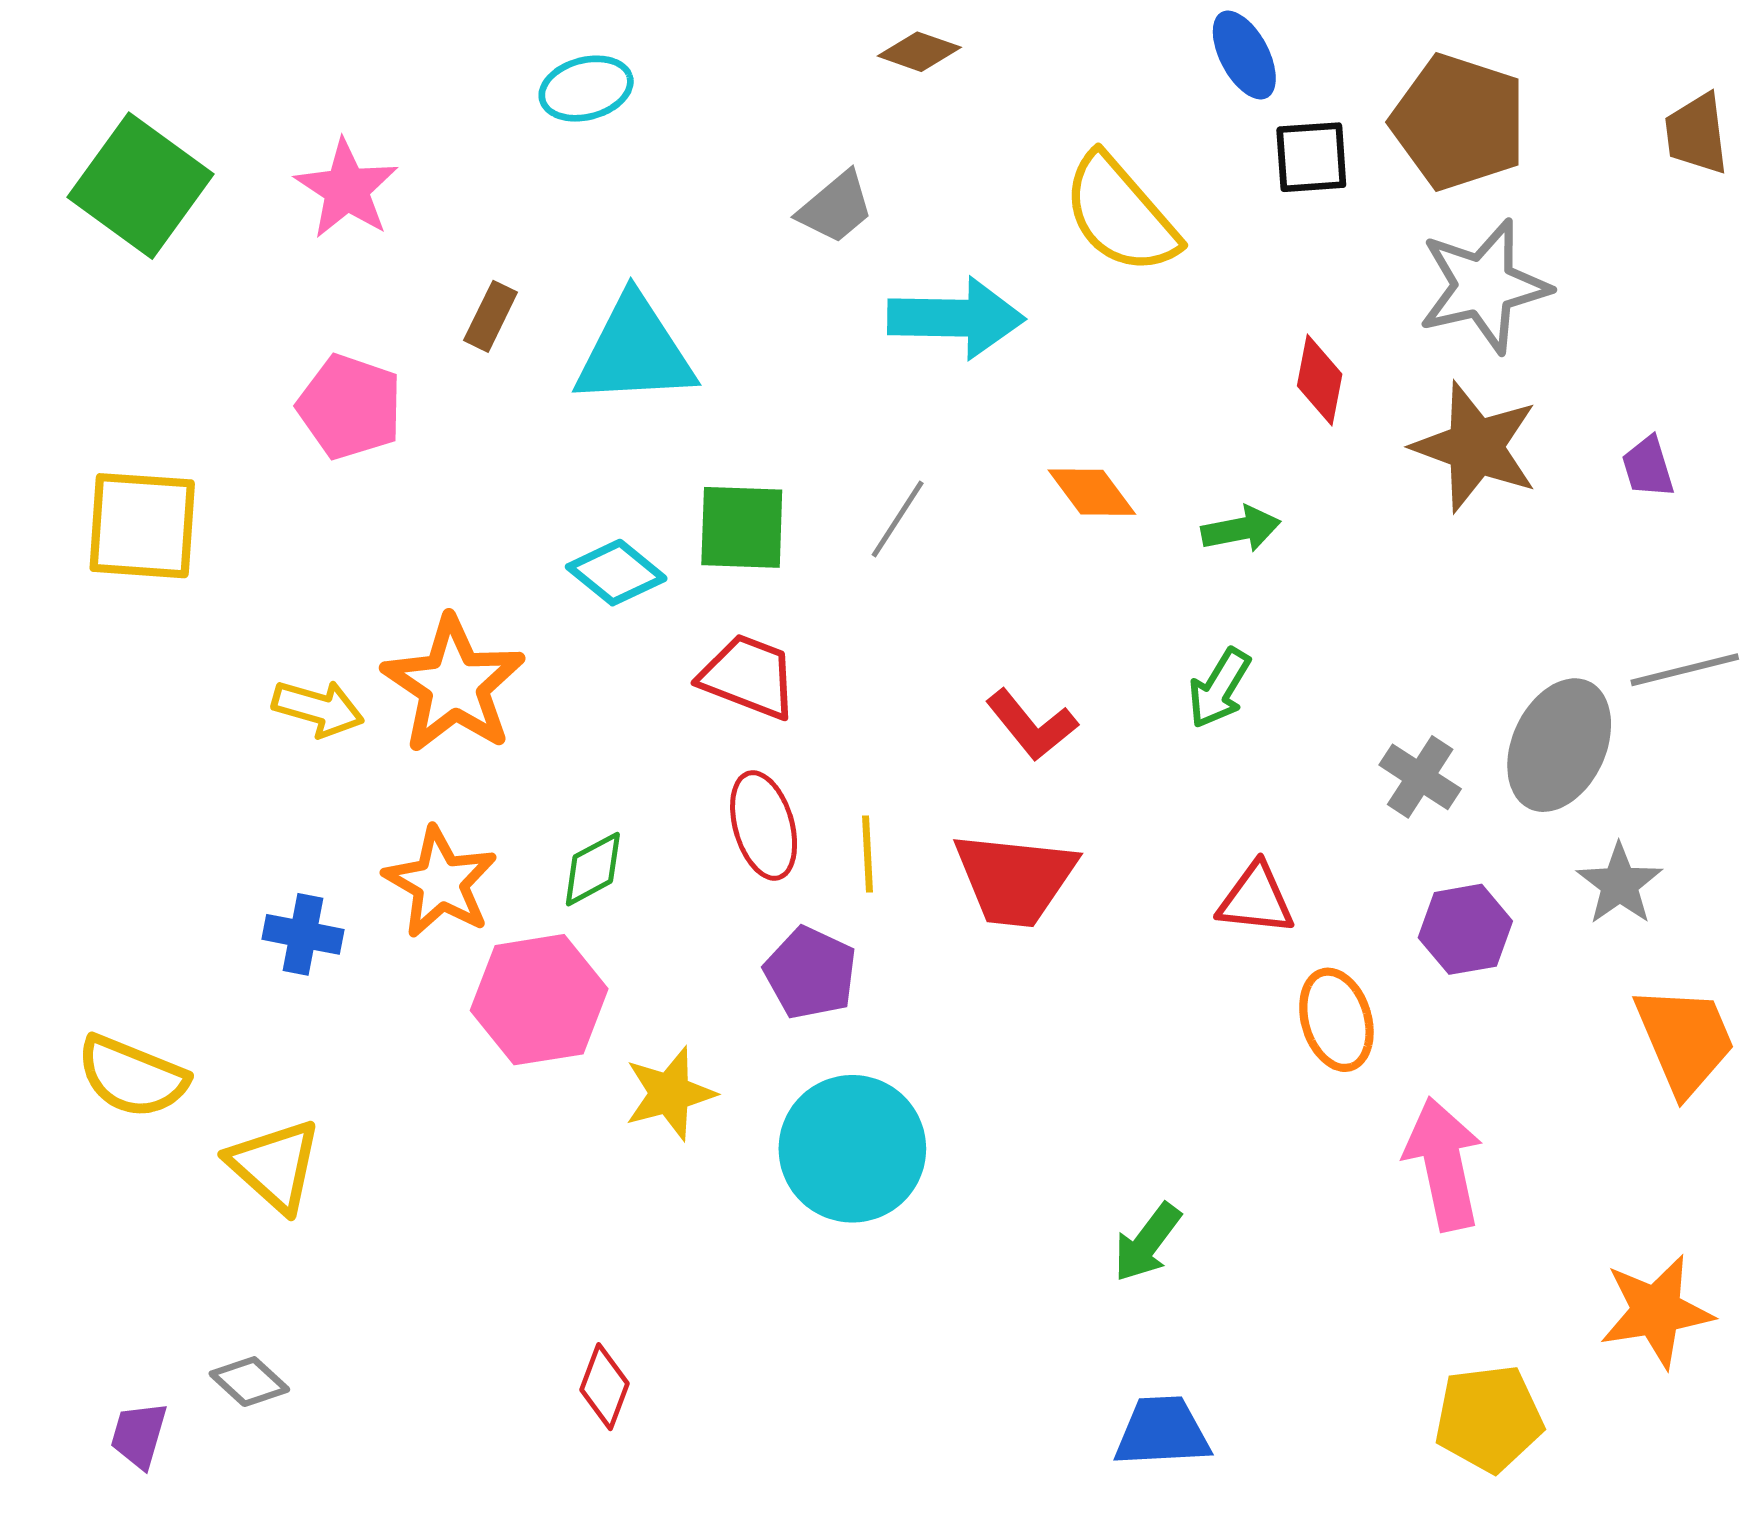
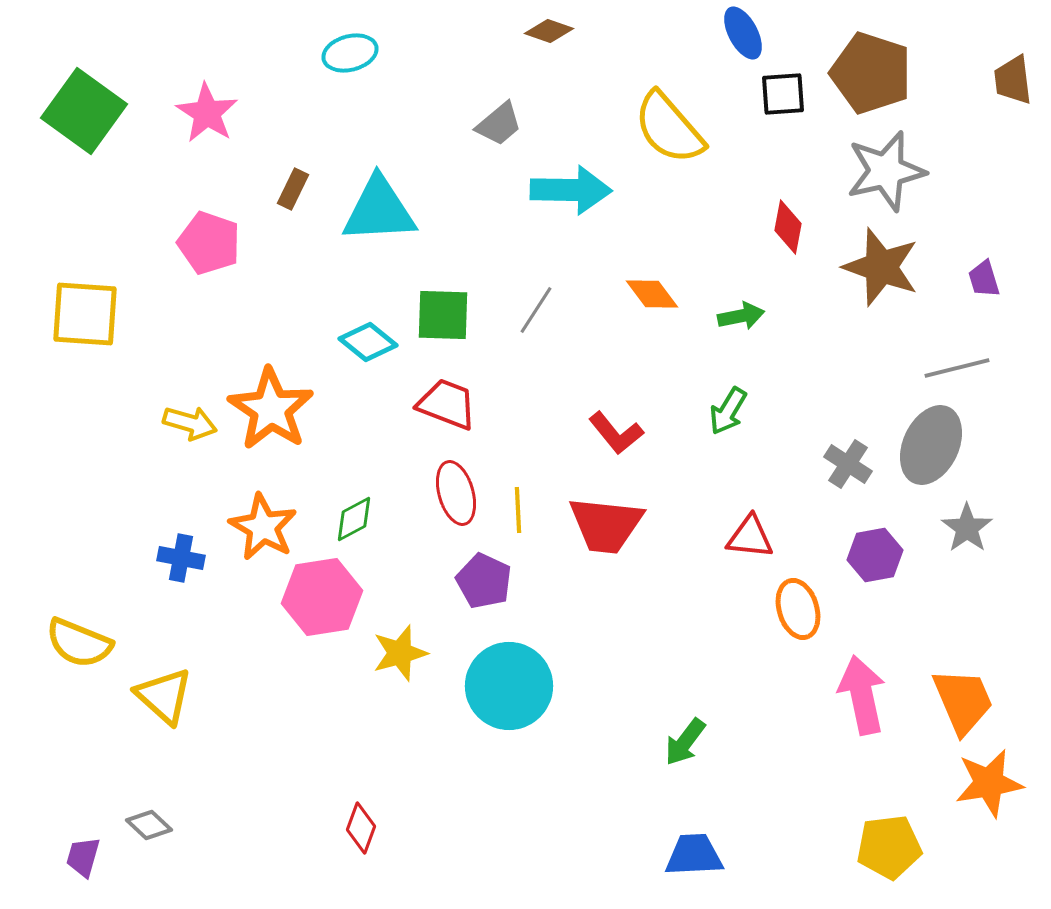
gray line: (1685, 670) -> (957, 368), moved
orange trapezoid: (1685, 1040) -> (963, 701), moved

